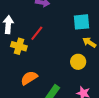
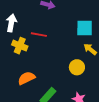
red line: (37, 33) -> (39, 35), turned 56

